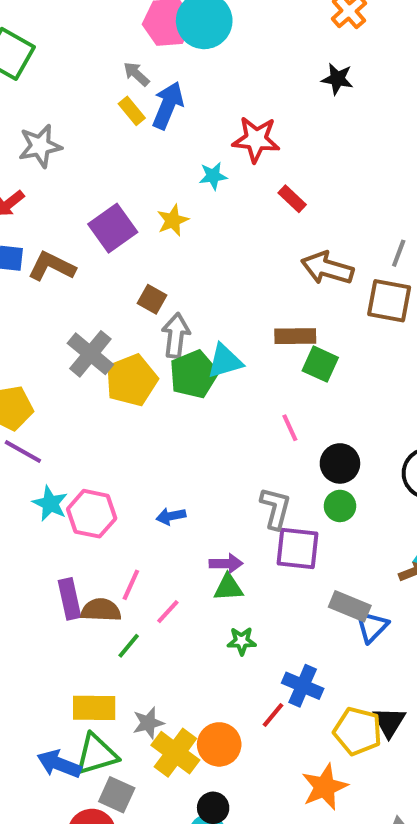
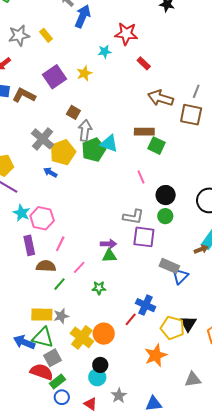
yellow rectangle: (132, 111) -> (46, 35), moved
cyan triangle: (225, 361) -> (109, 143), turned 36
gray L-shape: (275, 508) -> (133, 217), turned 85
blue arrow: (171, 516) -> (50, 172), moved, turned 40
pink line: (131, 585) -> (60, 244), moved
purple rectangle: (69, 599) -> (29, 245), moved
green star: (242, 641) -> (99, 288), moved
gray star: (148, 723) -> (61, 316), moved
green triangle: (97, 754) -> (43, 338), turned 30
gray square: (117, 795) -> (53, 358), turned 36

